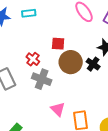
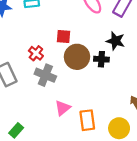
black cross: (93, 64) -> (101, 59), turned -32
pink triangle: (58, 109) -> (63, 108), turned 35

